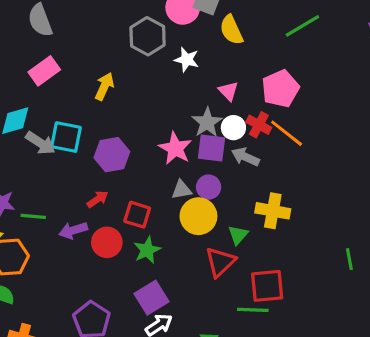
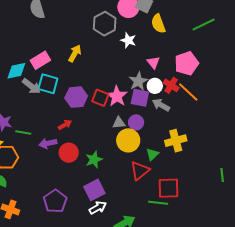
pink rectangle: (44, 71) -> (40, 60), moved
yellow cross: (273, 211) -> (176, 141), turned -30
red square: (137, 215) -> (100, 98), moved

